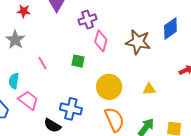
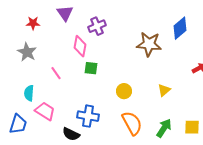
pink diamond: (101, 41) -> (80, 46), moved
yellow circle: (109, 87) -> (124, 91), size x0.6
yellow triangle: (149, 89) -> (164, 90), turned -32

